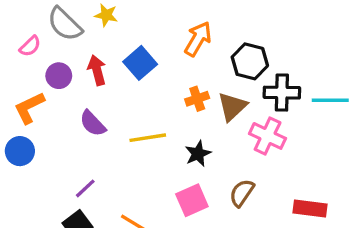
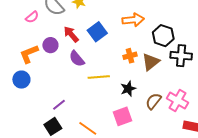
orange arrow: (198, 39) -> (133, 20), turned 50
red arrow: (97, 70) -> (71, 34), turned -30
purple circle: (59, 76) -> (50, 45), moved
purple semicircle: (93, 123) -> (77, 59), moved
pink cross: (268, 136) -> (178, 101), moved
brown semicircle: (242, 193) -> (153, 101), moved

